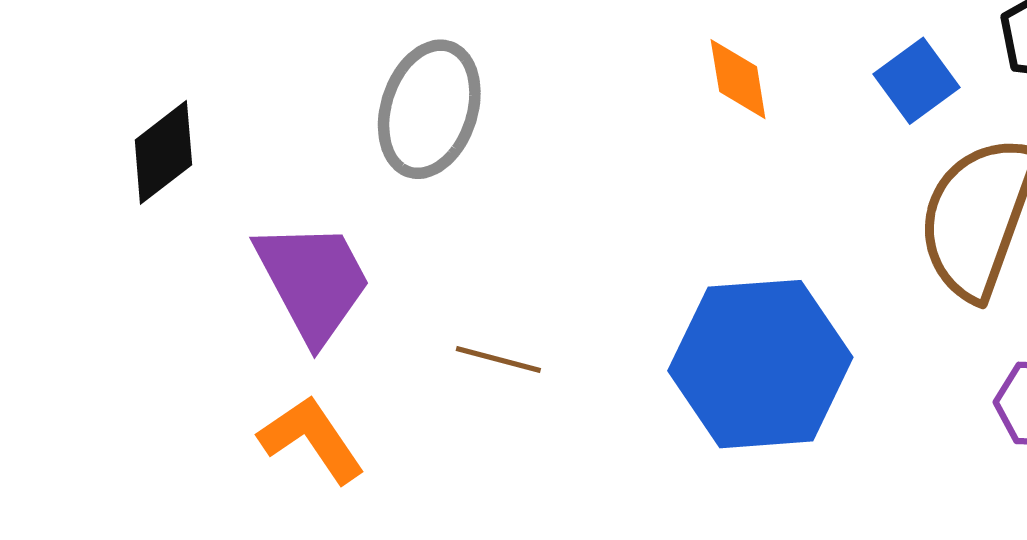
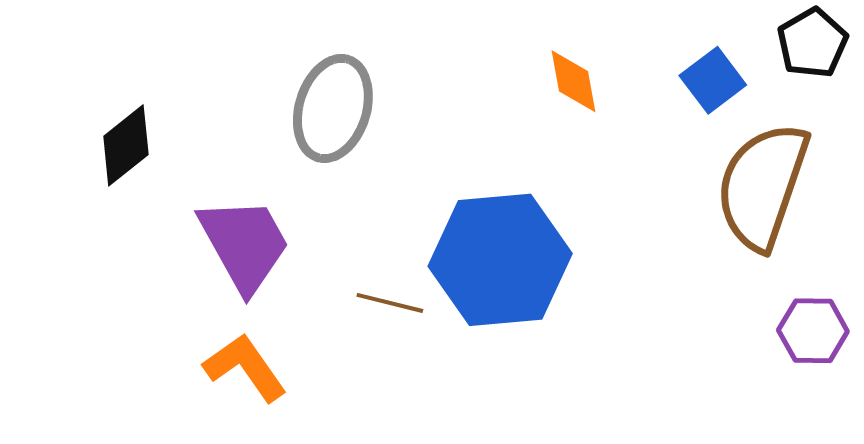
blue hexagon: (760, 364) -> (500, 260), moved

